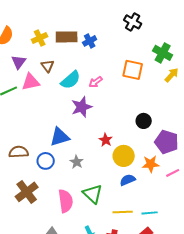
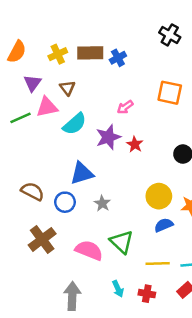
cyan semicircle: (71, 80) -> (75, 124), moved
red star: (106, 140) -> (135, 144), moved
brown semicircle: (19, 152) -> (32, 191), turned 30
pink semicircle: (66, 201) -> (89, 250), turned -60

